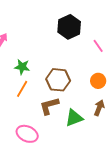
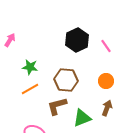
black hexagon: (69, 27) -> (77, 40), moved
orange line: (22, 89) -> (30, 89), turned 30

